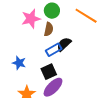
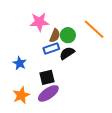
green circle: (52, 11) -> (68, 35), moved
blue rectangle: (54, 50) -> (51, 48), moved

